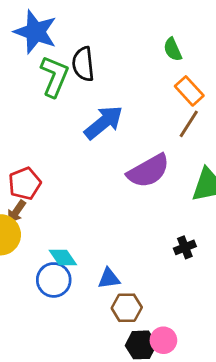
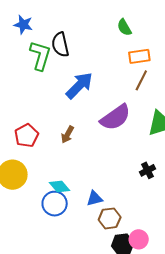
blue star: (35, 32) -> (23, 25), size x0.6
orange rectangle: (189, 91) -> (139, 56), turned -50
brown arrow: (16, 212) -> (67, 135), moved

